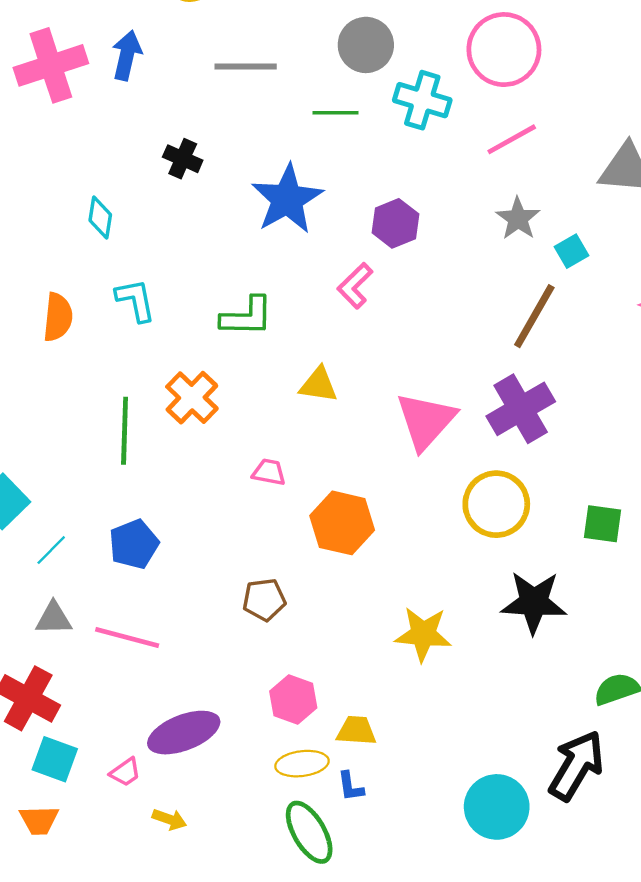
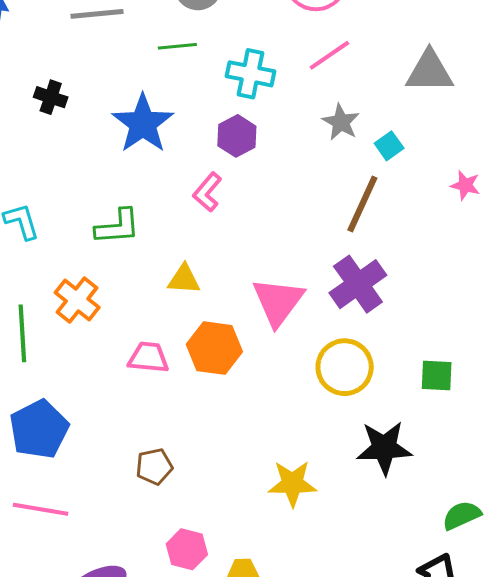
cyan cross: (422, 100) -> (251, 74), moved
pink trapezoid: (269, 472) -> (148, 358), size x1.4
orange hexagon: (342, 523) -> (214, 348), moved
blue pentagon: (134, 544) -> (39, 429), size x1.4

